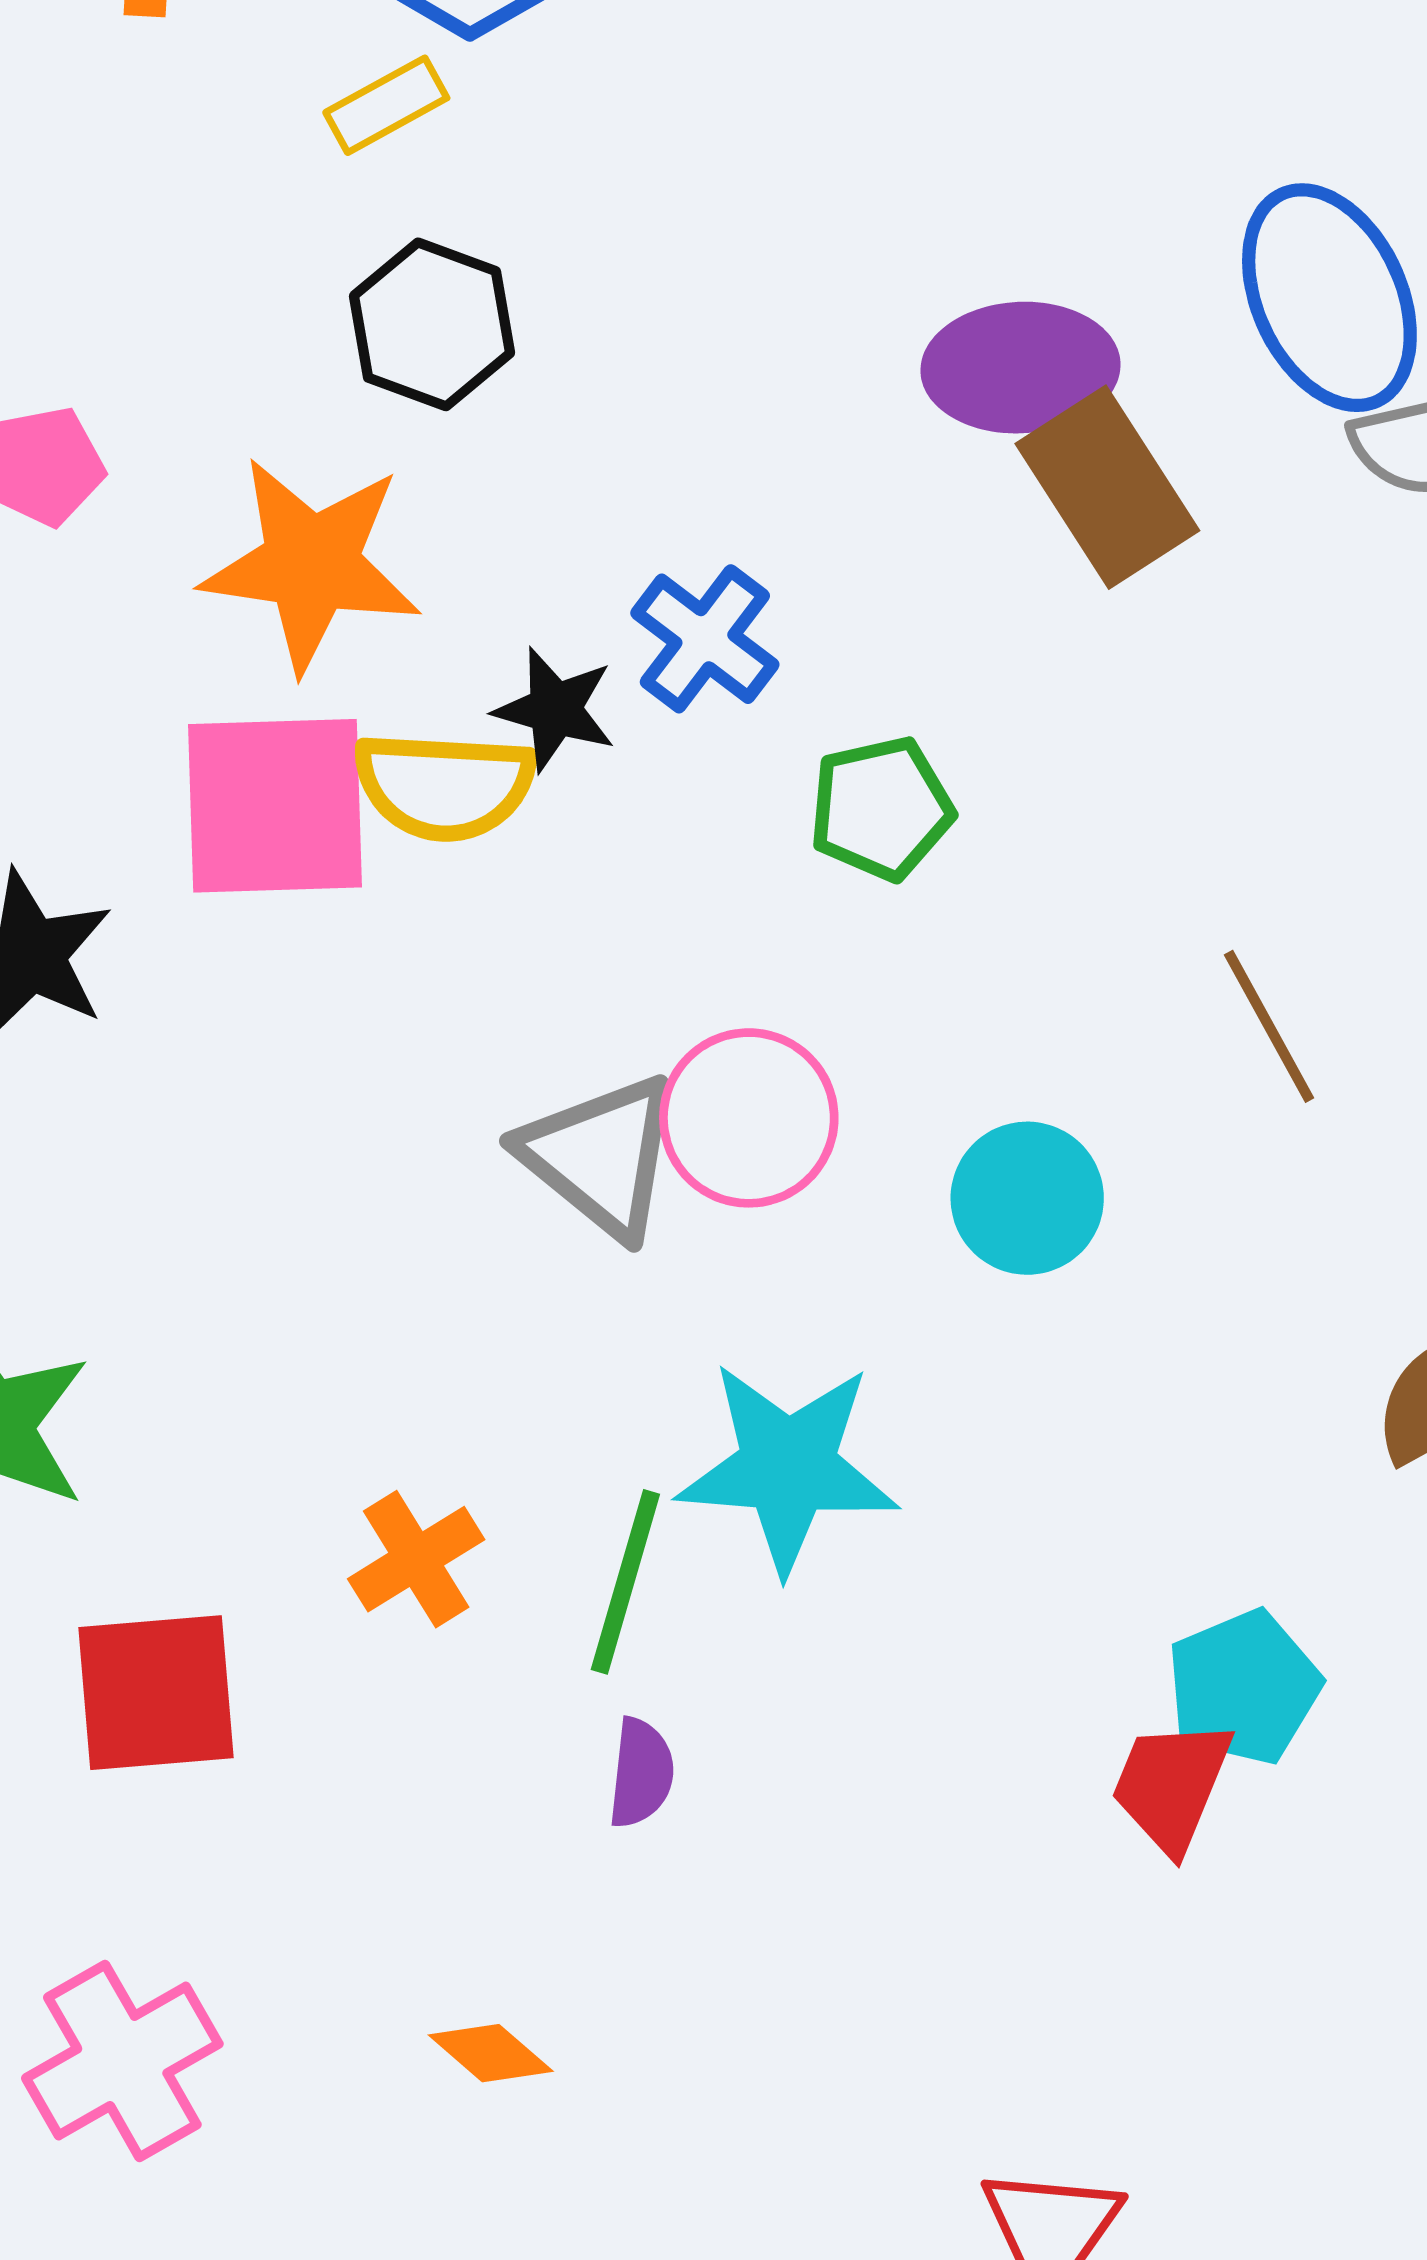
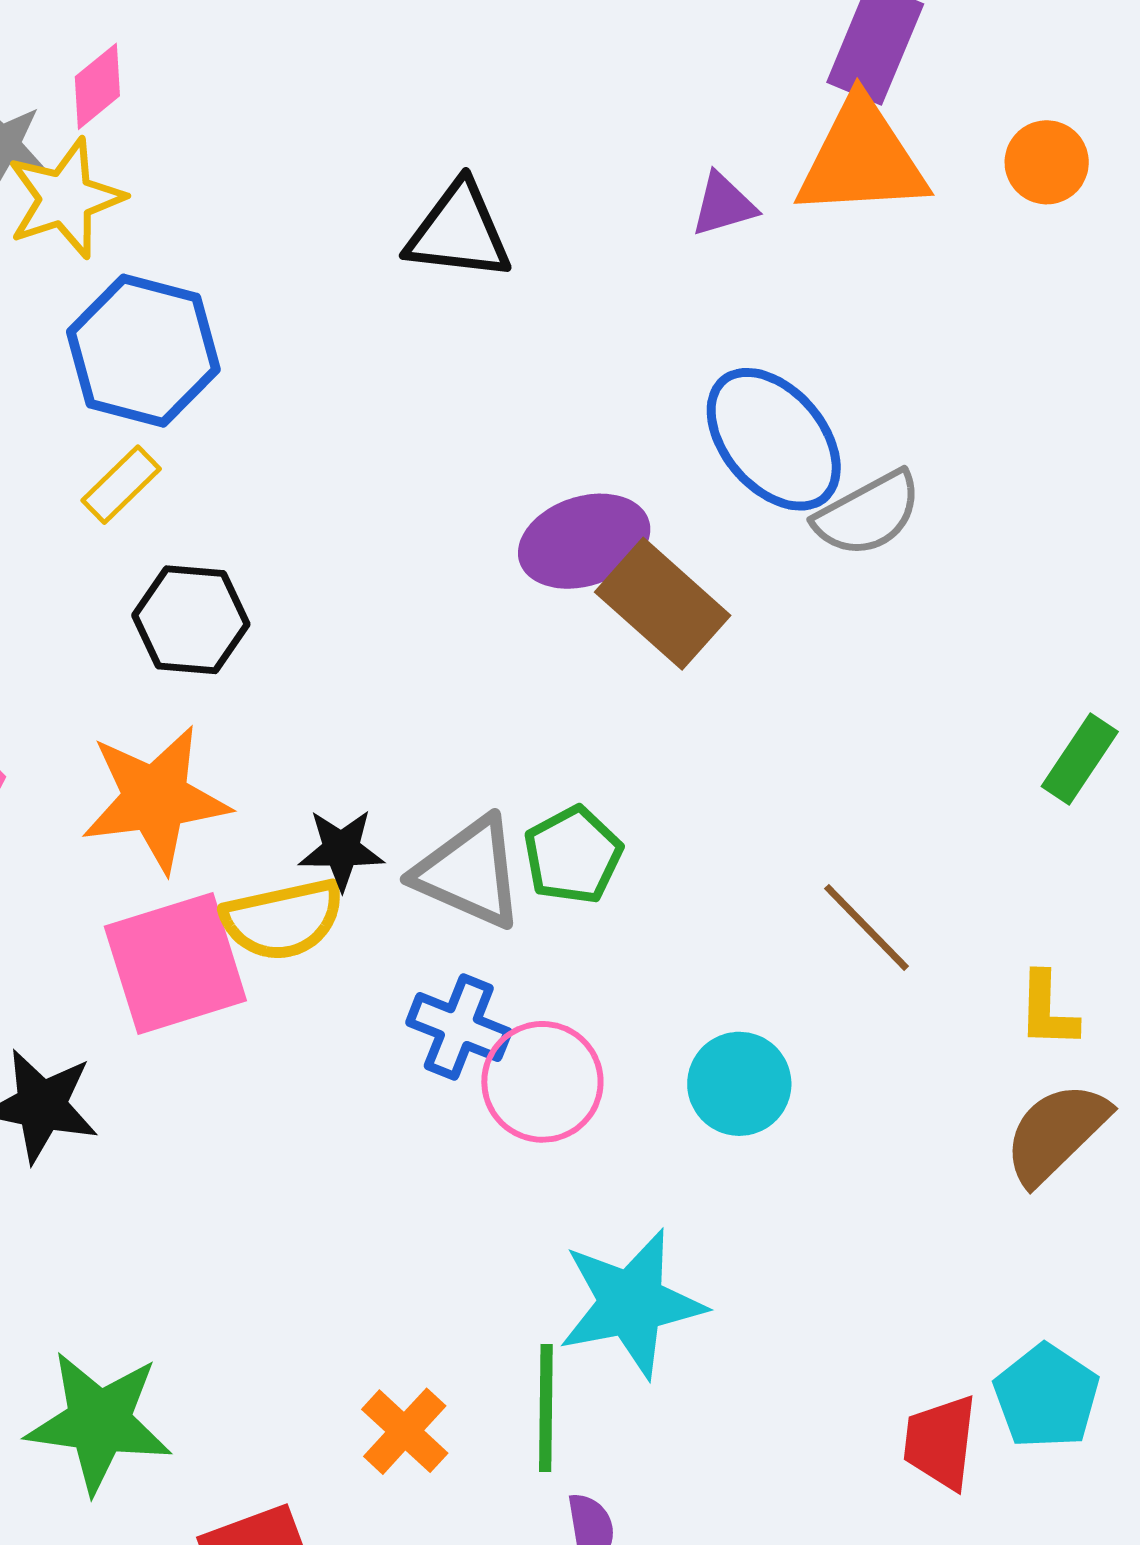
blue cross: (705, 639) -> (459, 1027), moved
gray triangle: (601, 1156) -> (469, 872), moved
cyan pentagon: (1244, 1687) -> (1046, 1396), moved

